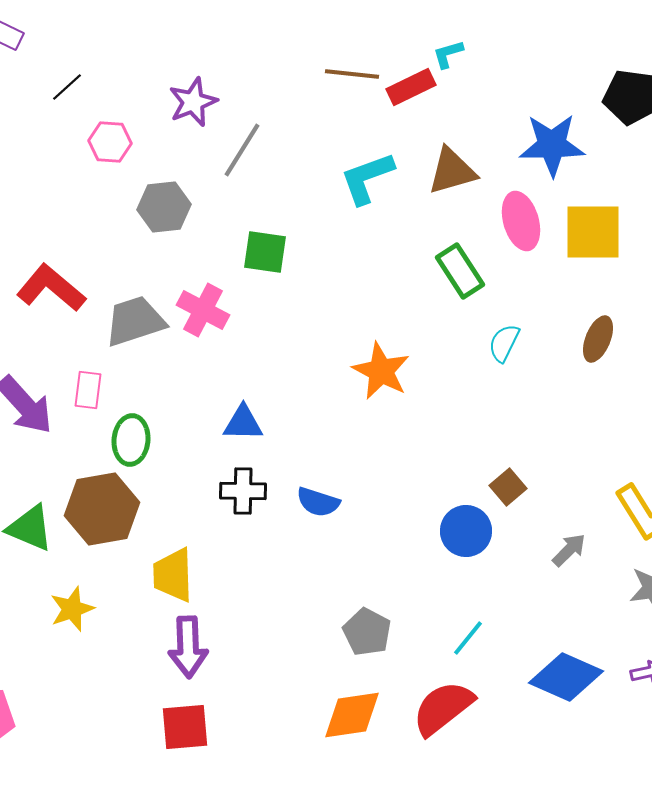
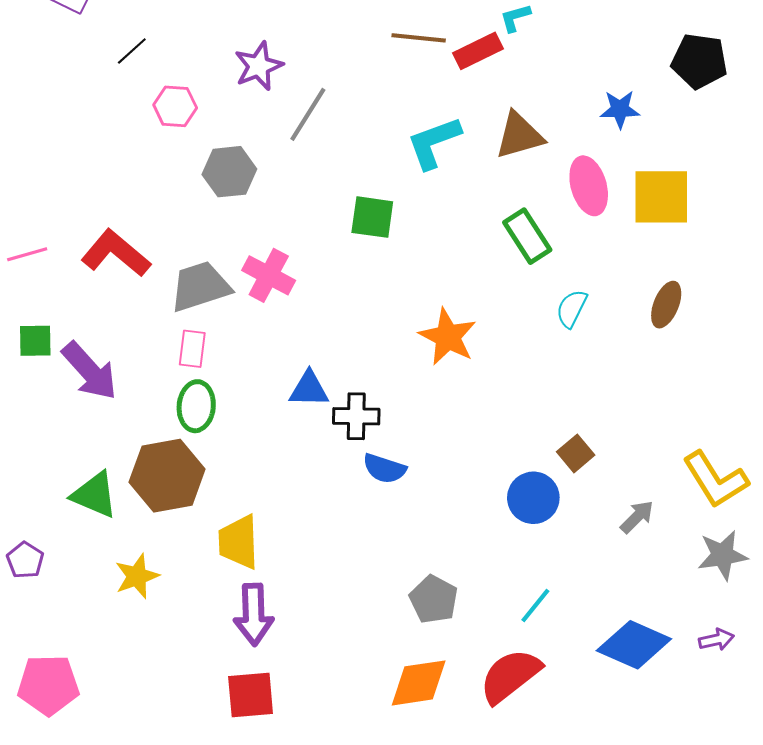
blue star: (552, 145) -> (620, 109), size x0.6
green square: (265, 252) -> (372, 217), moved
pink rectangle: (88, 390) -> (192, 349), moved
black cross: (243, 491) -> (356, 416), moved

